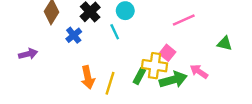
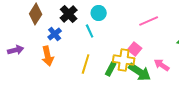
orange arrow: (88, 77) -> (48, 56), moved
green arrow: (173, 80) -> (140, 72), turned 50
yellow line: (110, 83) -> (86, 64), moved

